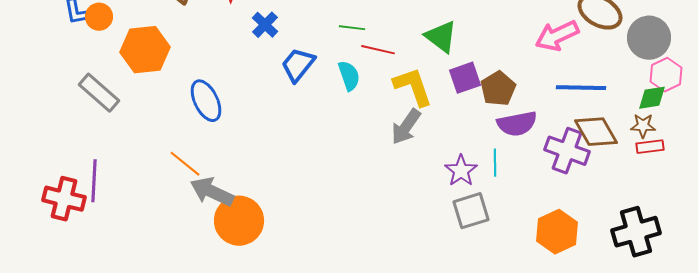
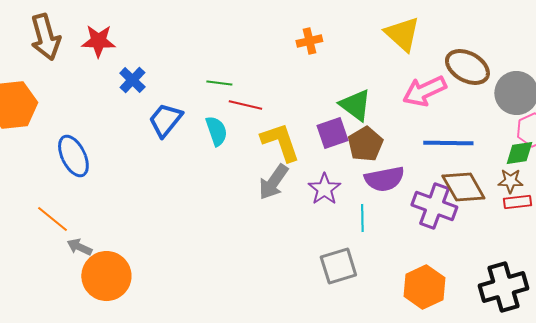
green triangle: (441, 37) -> (355, 105), moved
purple star: (461, 171) -> (324, 189), moved
gray arrow: (212, 192) -> (79, 247), size x0.6

